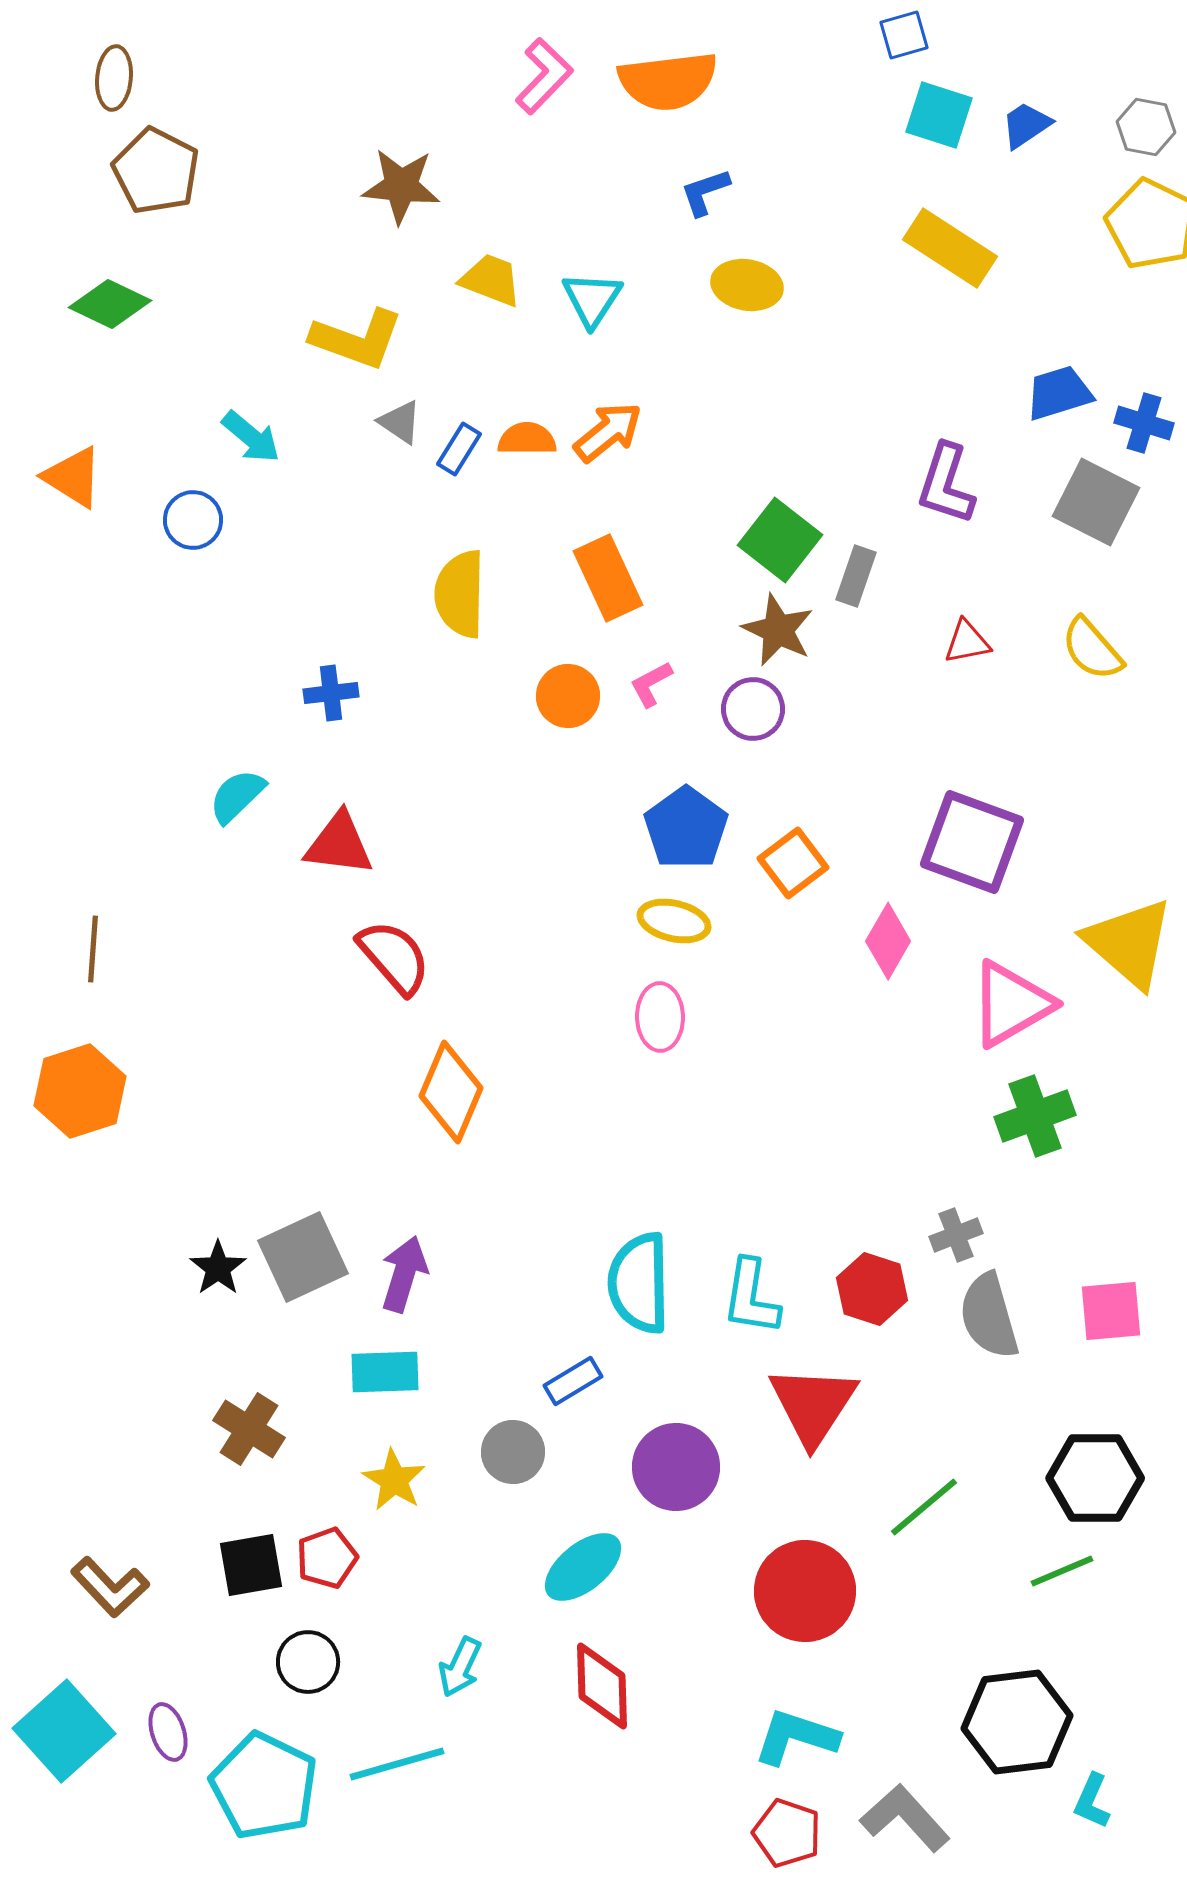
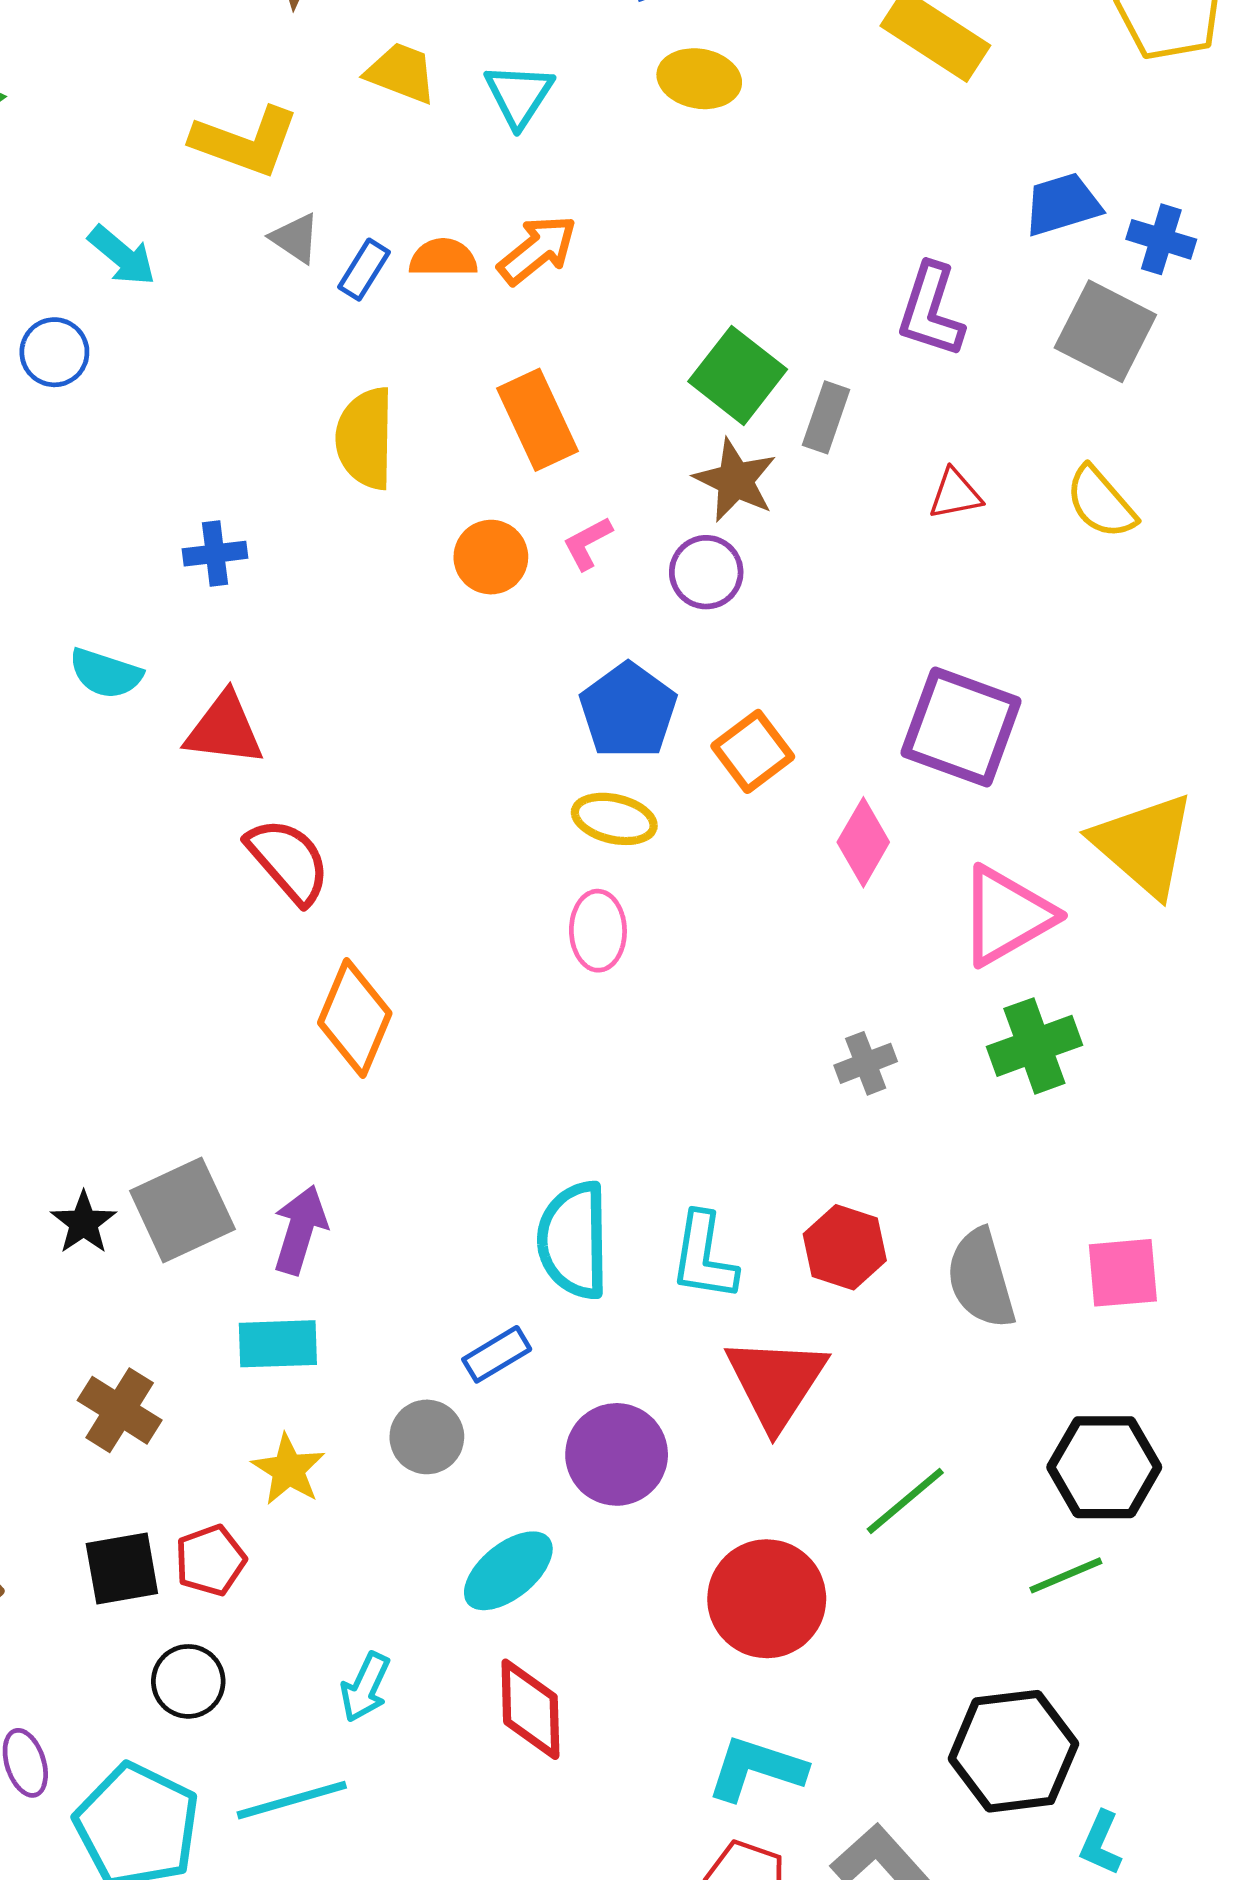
cyan semicircle: (237, 796) -> (106, 673), turned -118
gray cross: (956, 1235) -> (866, 1063), moved

